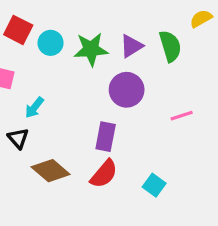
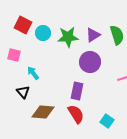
cyan arrow: (34, 108) -> (33, 73), turned 104
brown diamond: (51, 171) -> (43, 112), turned -35
red semicircle: (104, 174) -> (76, 114), turned -72

